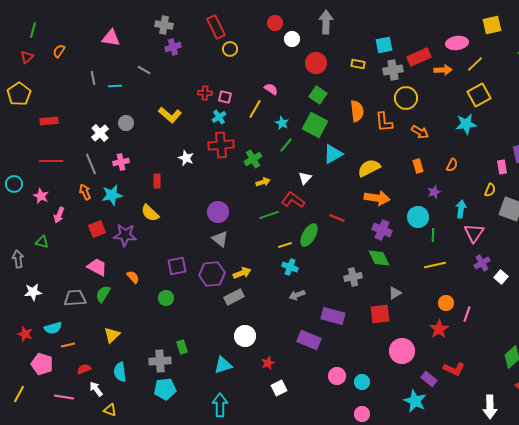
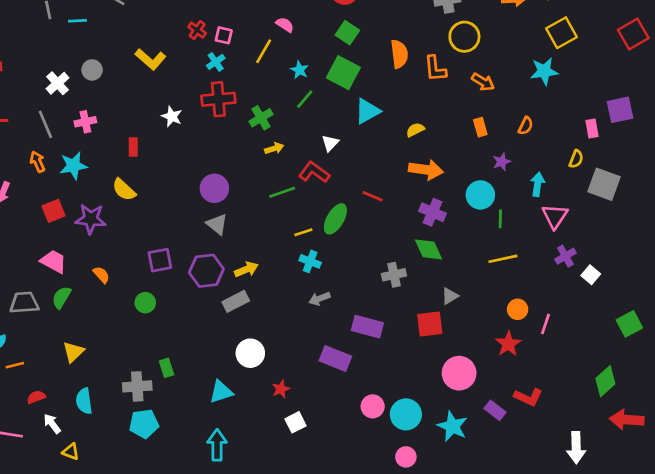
red cross: (205, 93) -> (197, 30), turned 32
yellow semicircle: (369, 168) -> (415, 130), size x0.6
cyan circle: (362, 382) -> (406, 414), size x1.5
cyan star: (415, 401) -> (452, 426), moved

